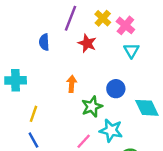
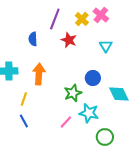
pink cross: (125, 25) -> (101, 15), moved
orange arrow: (72, 84) -> (39, 74), moved, size x1.5

